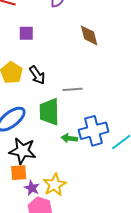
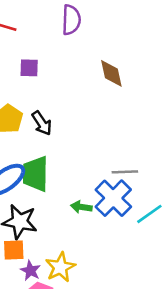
gray line: (72, 89) -> (125, 172), moved
green trapezoid: (49, 112) -> (36, 174), moved
blue cross: (93, 131) -> (113, 198), turned -32

